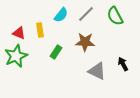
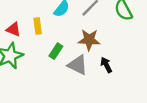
black arrow: (123, 64) -> (106, 65), moved
gray triangle: (97, 71) -> (78, 65), moved

